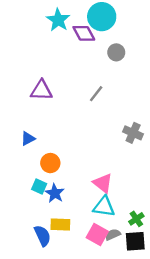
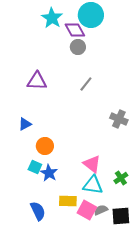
gray circle: (116, 52) -> (78, 47), moved
green cross: (136, 219) -> (121, 178), moved
yellow rectangle: (60, 225) -> (68, 201), moved

